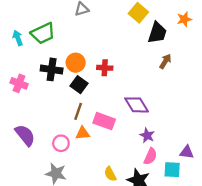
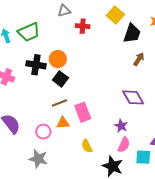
red cross: (105, 68) -> (83, 26), moved
purple diamond: (137, 105) -> (133, 97), moved
brown line: (78, 111) -> (59, 103), turned 49
pink rectangle: (104, 121) -> (83, 112), turned 48
yellow semicircle: (110, 174) -> (87, 146), moved

